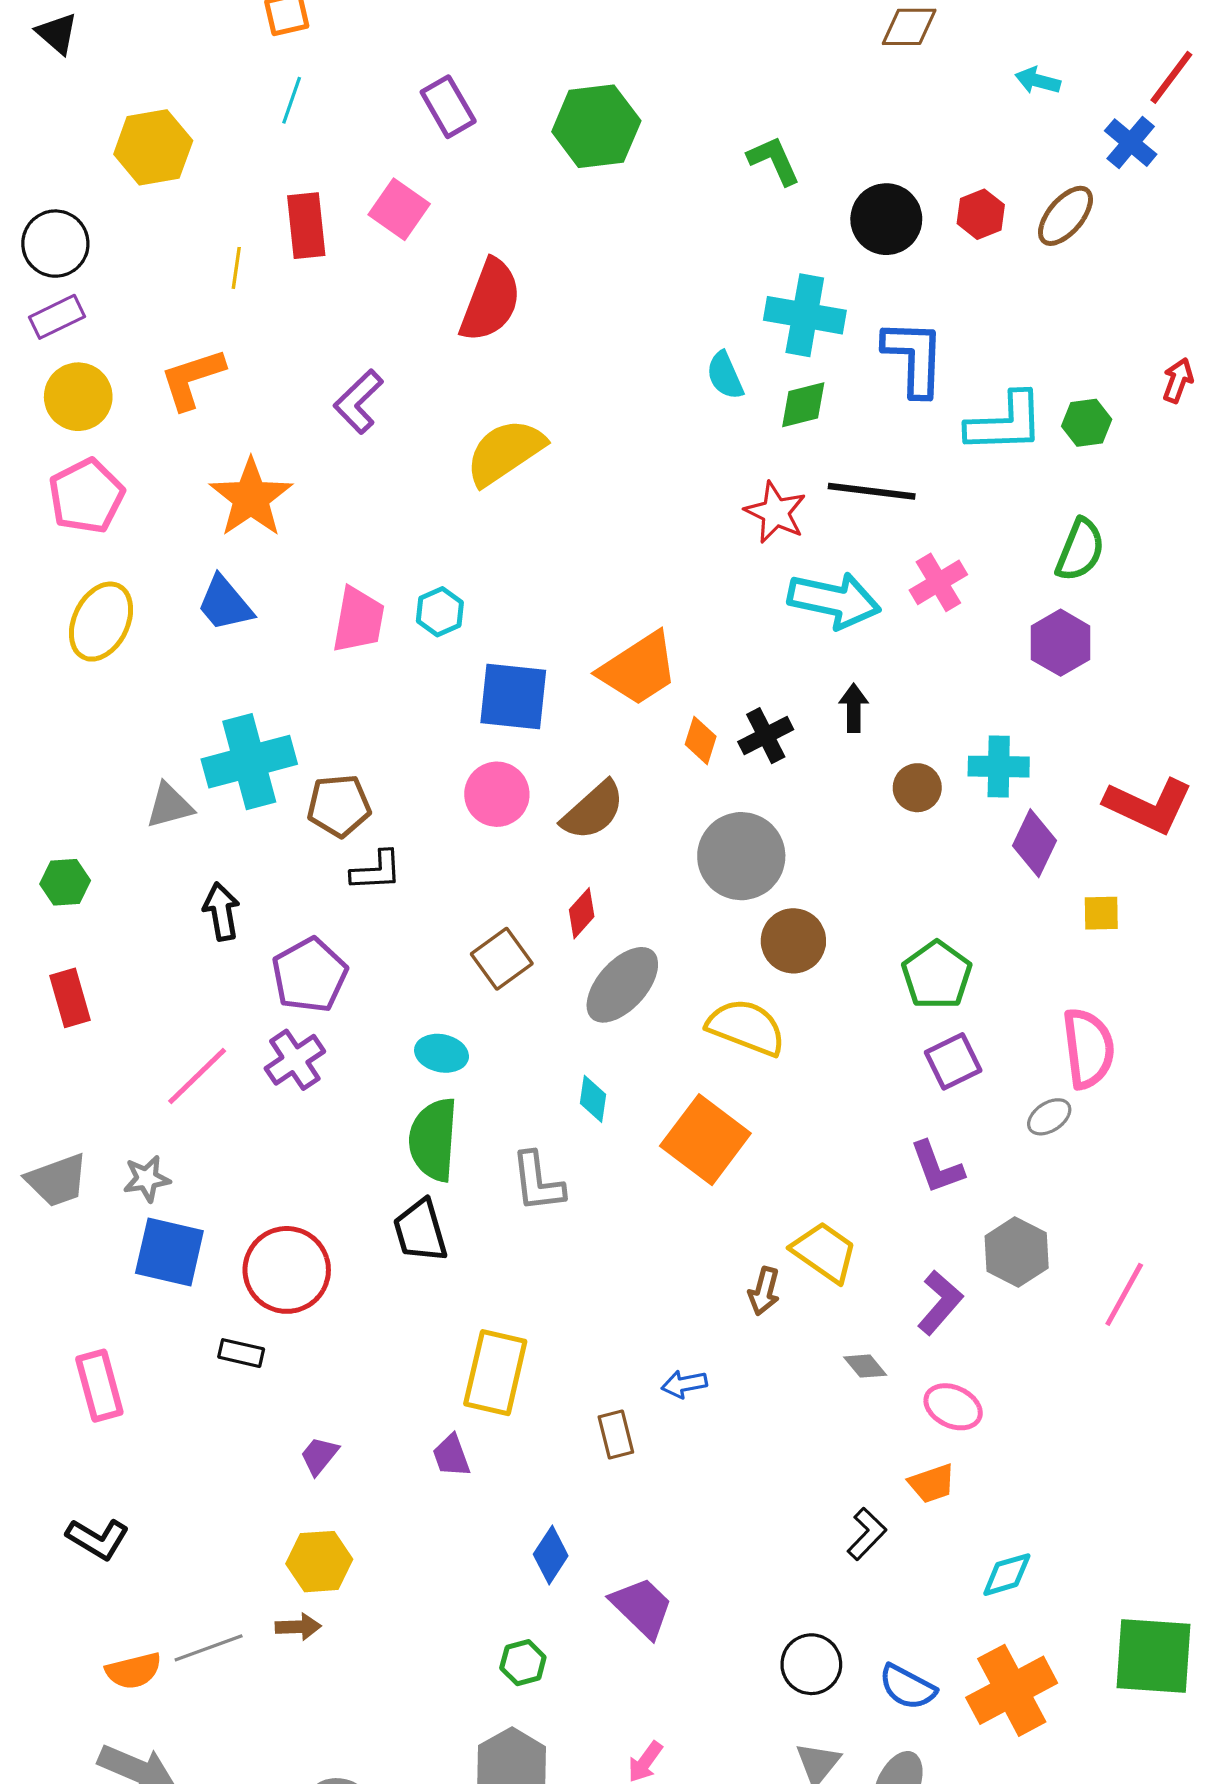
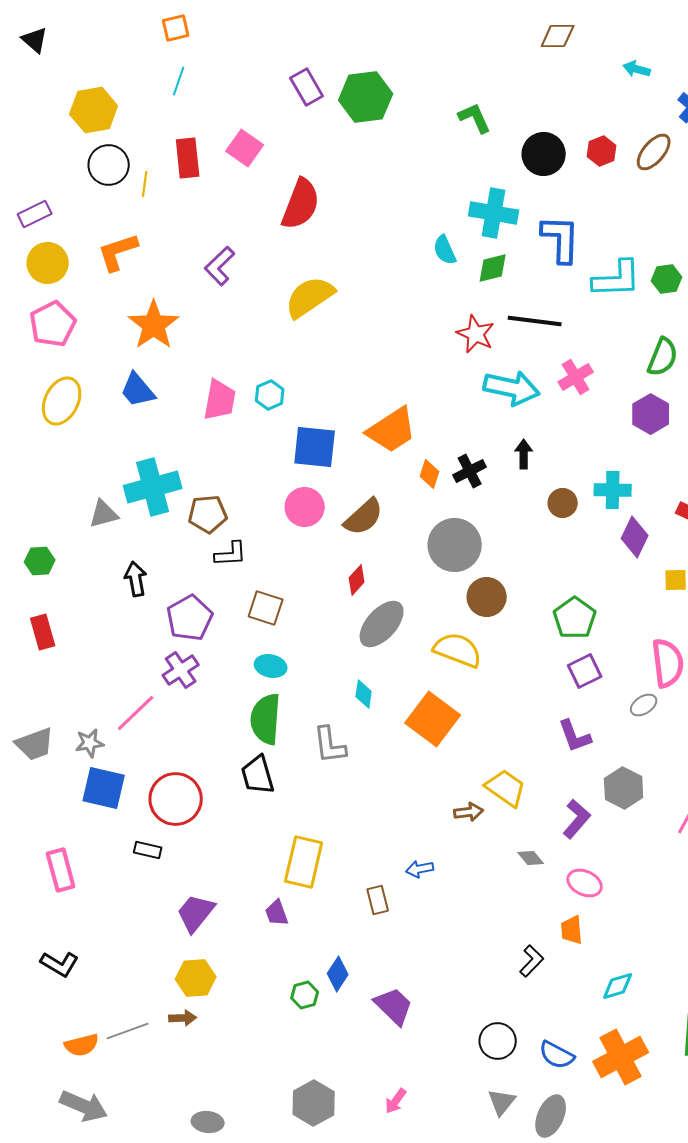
purple rectangle: (448, 107) -> (307, 87), moved
black circle: (55, 244) -> (109, 165), moved
brown square: (502, 959) -> (266, 608), moved, turned -36
pink line: (197, 1076) -> (136, 713), moved
brown arrow: (764, 1291) -> (469, 812), turned -112
purple trapezoid: (319, 1456) -> (196, 913), size x1.6
orange trapezoid: (932, 1483) -> (572, 930), turned 104
green hexagon: (523, 1663) -> (305, 995), moved

